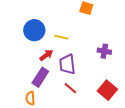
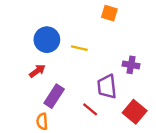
red arrow: (46, 55) -> (37, 71), moved
purple trapezoid: (67, 64) -> (107, 87), moved

